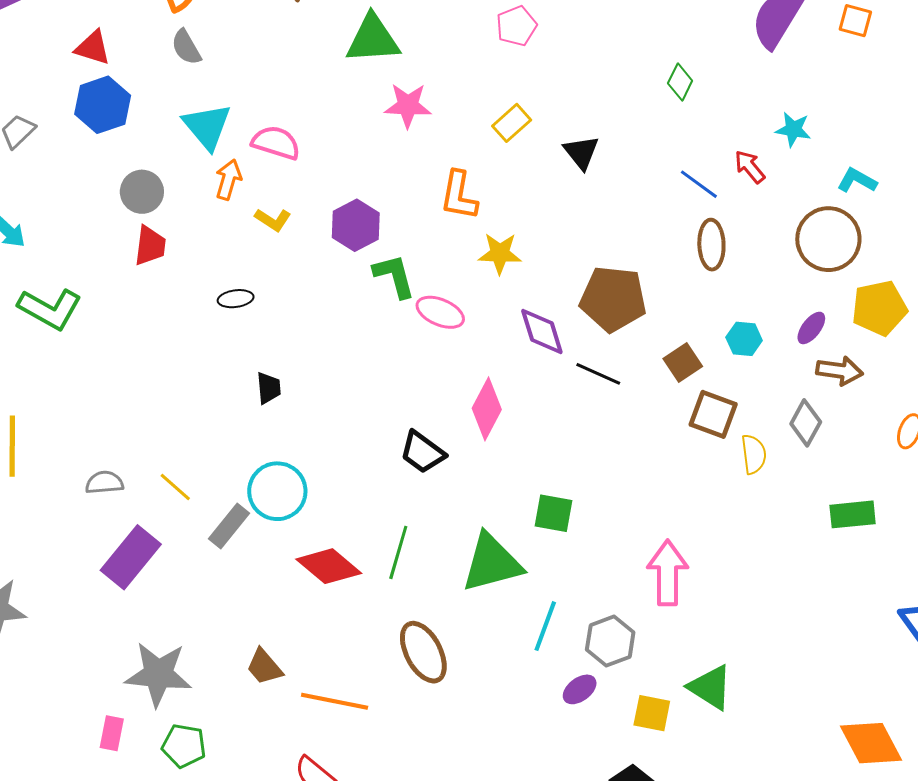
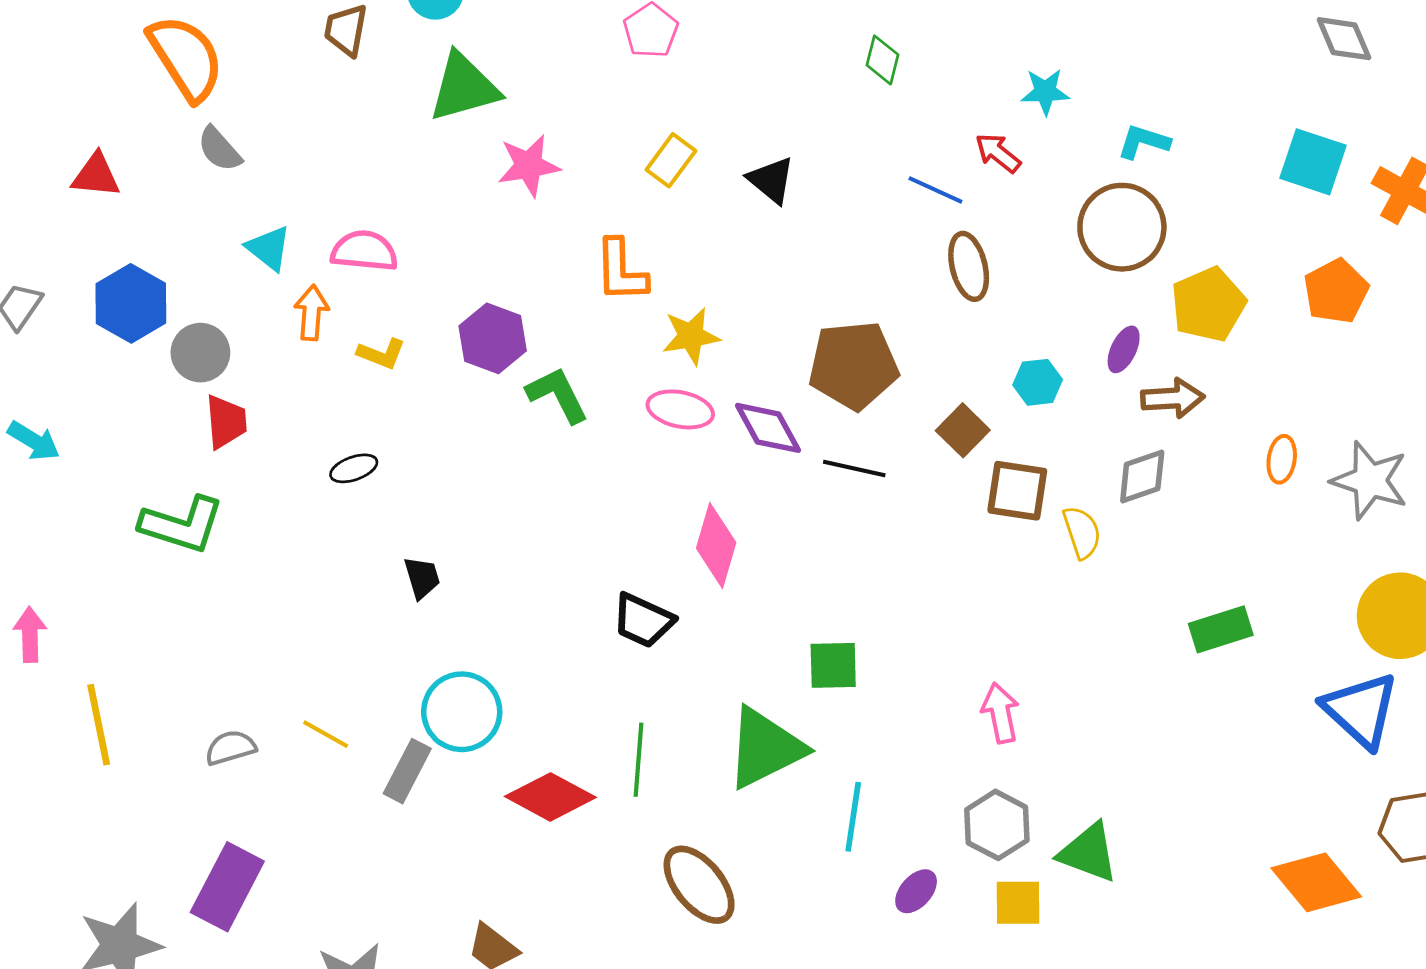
blue hexagon: (103, 105) -> (131, 303), moved
cyan triangle: (207, 126) -> (269, 248), size x0.7
green L-shape: (50, 309) -> (182, 525), moved
pink ellipse: (440, 312) -> (680, 409), moved
gray diamond: (806, 423) -> (1142, 476), turned 54
green rectangle: (853, 514) -> (1221, 629), moved
purple rectangle: (131, 557) -> (227, 887), moved
pink arrow: (668, 573) -> (1000, 713), size x0.7
gray hexagon: (610, 641) -> (997, 825), moved

